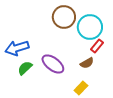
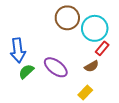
blue arrow: (17, 48) -> (18, 50), turned -80

